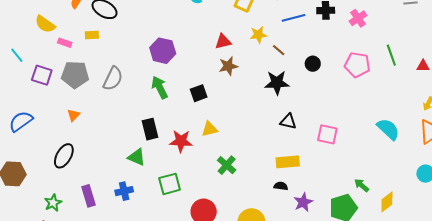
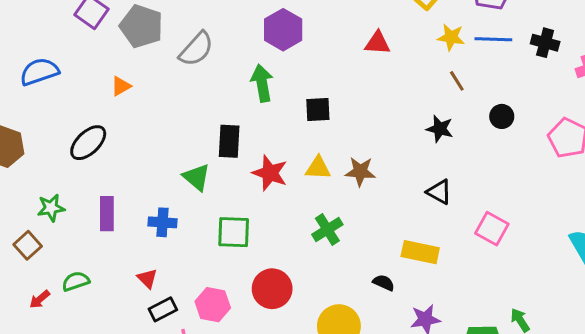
yellow star: (258, 35) -> (451, 37), moved
brown star: (228, 66) -> (360, 171), moved
black star: (277, 83) -> (440, 129), size x0.7
black semicircle: (281, 186) -> (384, 283), moved

